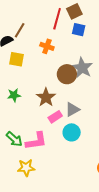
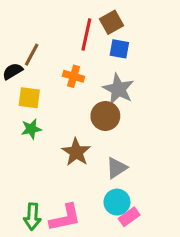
gray star: (82, 68) -> (118, 89), moved
green star: (14, 95) -> (31, 129), moved
pink rectangle: (55, 117) -> (129, 217), moved
green arrow: (14, 139) -> (32, 217), turned 54

